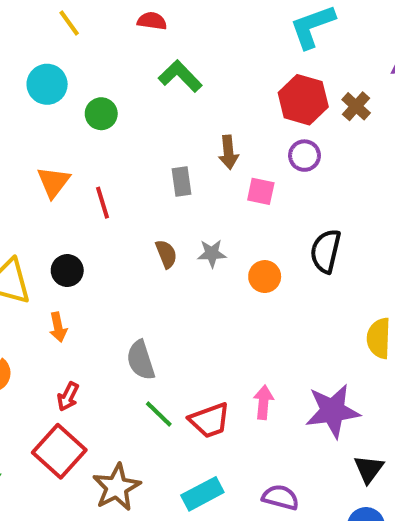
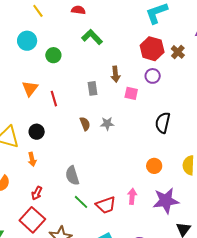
orange circle: (265, 277) -> (154, 166), moved

